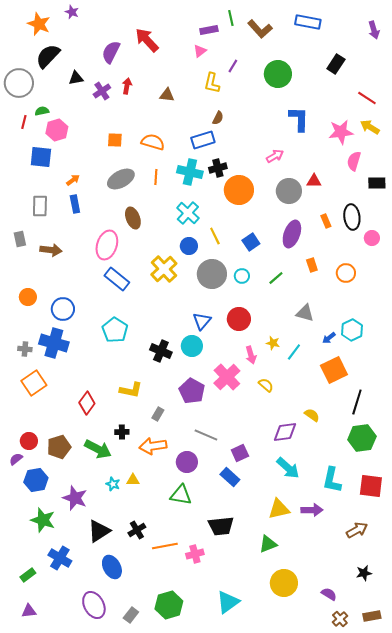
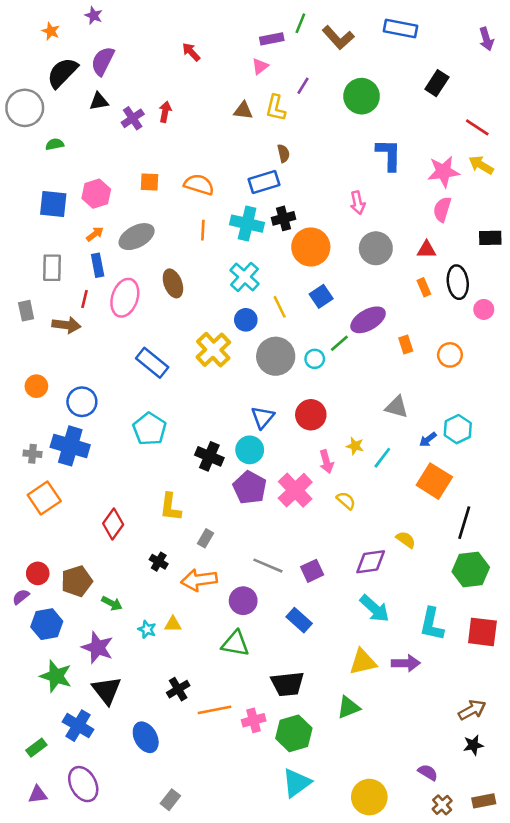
green line: (231, 18) -> (300, 23), turned 35
orange star: (39, 24) -> (51, 31), size x0.6
red arrow: (147, 40) -> (191, 52), size x0.6
purple semicircle: (111, 52) -> (103, 61), moved
brown triangle: (167, 95) -> (243, 110), moved
brown semicircle: (218, 118) -> (283, 153), turned -40
red line: (24, 122) -> (85, 299), moved
pink hexagon: (57, 130) -> (96, 194), moved
pink arrow: (275, 156) -> (358, 203), turned 108
pink semicircle: (354, 161) -> (442, 209), moved
gray ellipse: (121, 179) -> (137, 237), moved
red triangle: (314, 181) -> (427, 250), moved
purple ellipse: (292, 234) -> (368, 320), moved, turned 40
blue square: (251, 242) -> (321, 296), moved
pink ellipse: (107, 245) -> (125, 298), moved
green line: (276, 278) -> (339, 343), moved
orange square: (334, 370) -> (434, 481), turned -32
yellow L-shape: (131, 390) -> (170, 507), turned 85
purple pentagon: (192, 391) -> (250, 488), moved
black cross: (122, 432) -> (159, 562), turned 32
green arrow: (98, 449) -> (112, 603), moved, size x0.6
purple square: (240, 453) -> (312, 571), moved
brown arrow: (357, 530) -> (472, 710), moved
black triangle: (99, 531) -> (107, 690), moved, turned -35
yellow circle: (284, 583) -> (369, 797), moved
purple ellipse: (94, 605) -> (83, 784), moved
green hexagon: (169, 605) -> (294, 733), moved

